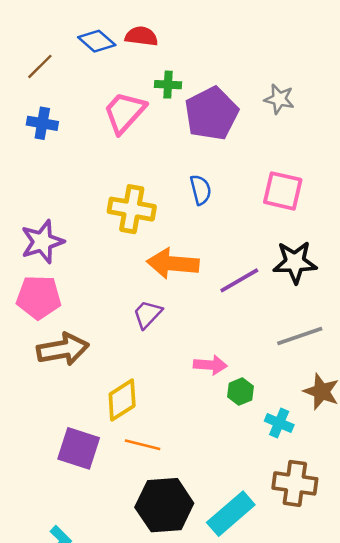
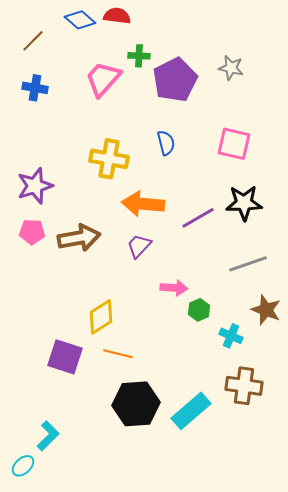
pink pentagon: (39, 297) -> (32, 232), size x0.7
purple trapezoid: (147, 314) -> (139, 246), moved
brown arrow: (63, 349) -> (79, 238), moved

